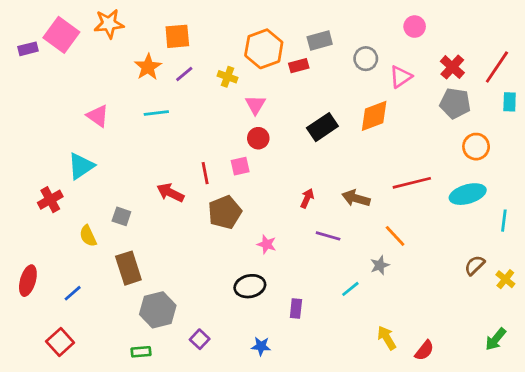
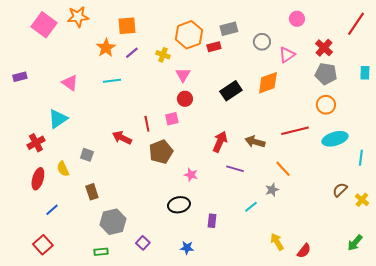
purple rectangle: (28, 49) -> (20, 77), moved
red line: (497, 67) -> (356, 24), moved
orange circle: (476, 147) -> (326, 105), moved
red arrow: (307, 198) -> (220, 142), size x1.5
brown rectangle: (128, 268) -> (92, 192), size x0.7
red ellipse: (28, 281) -> (38, 179), moved

